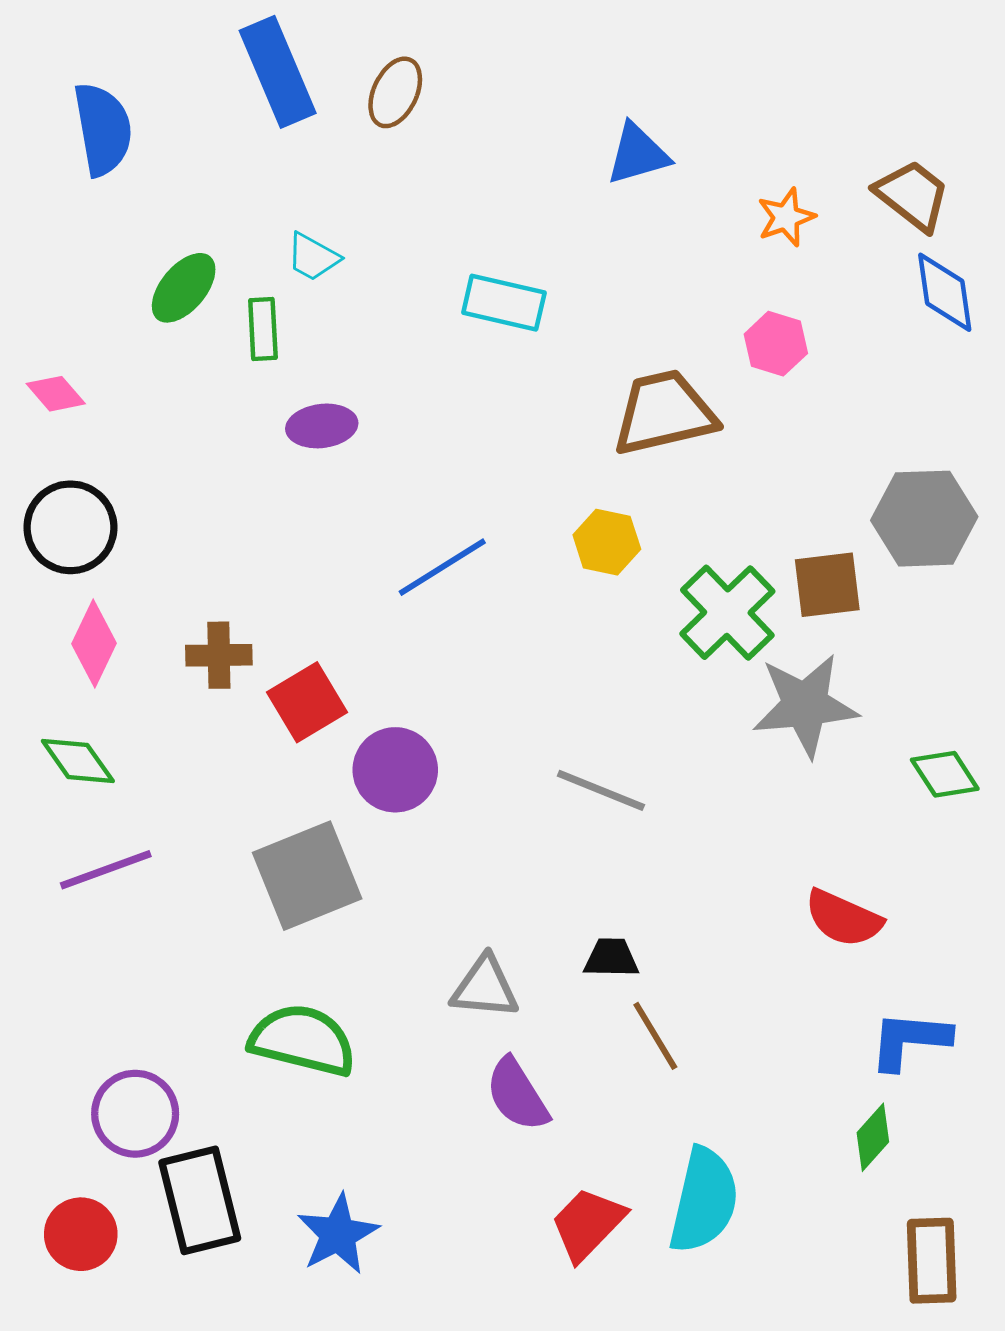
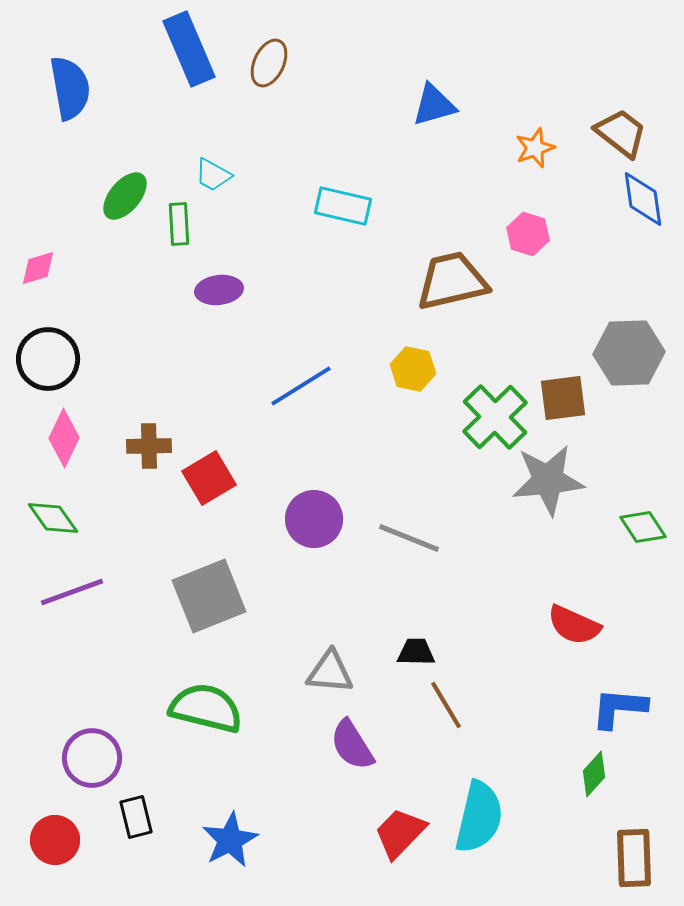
pink diamond: (56, 394) -> (38, 268), turned -66
purple circle: (395, 770) -> (314, 519), moved
black rectangle: (200, 1200) -> (136, 817), size x0.6

